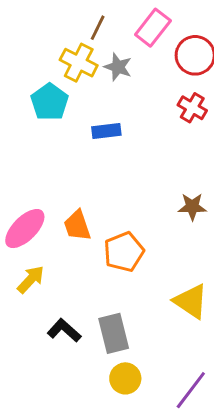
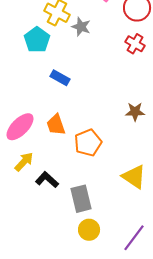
gray star: (118, 67) -> (81, 27), moved
blue rectangle: (106, 131) -> (60, 78), moved, turned 36
black L-shape: (64, 330) -> (47, 180), moved

